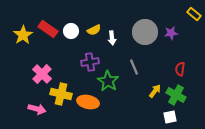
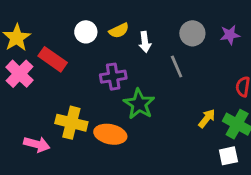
red rectangle: (48, 29) -> (53, 59), moved
gray circle: (145, 32) -> (192, 33), size x0.7
gray line: (134, 67) -> (177, 66), moved
pink cross: (42, 74) -> (20, 74), moved

